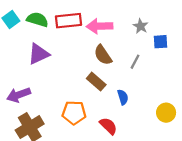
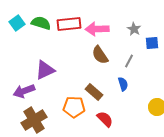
purple triangle: (39, 54) -> (45, 70), moved
brown rectangle: (96, 82) -> (94, 92), moved
blue semicircle: (123, 97) -> (123, 84), moved

